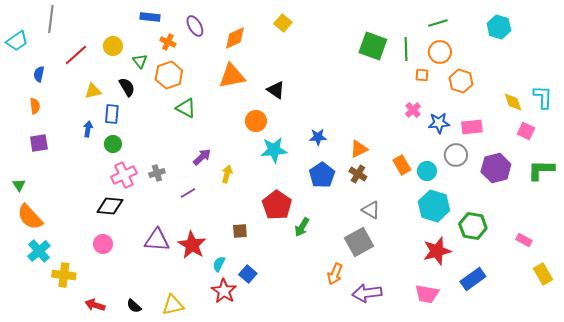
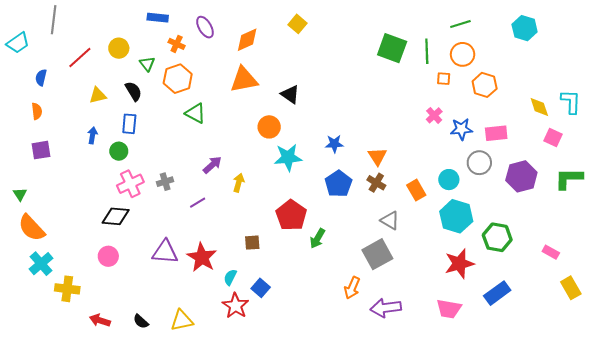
blue rectangle: (112, 114) -> (129, 124), moved
orange triangle: (359, 149) -> (377, 156), turned -36
orange rectangle: (402, 165) -> (416, 190), moved

